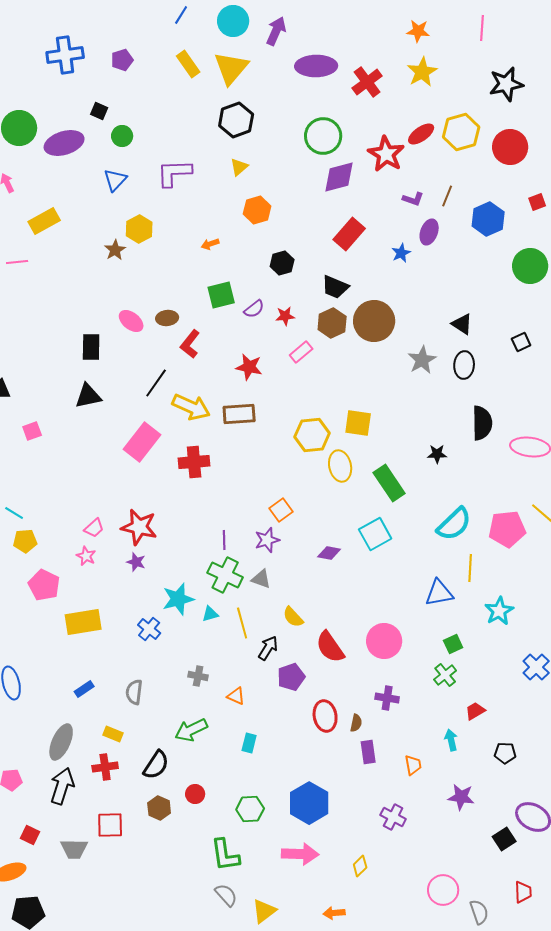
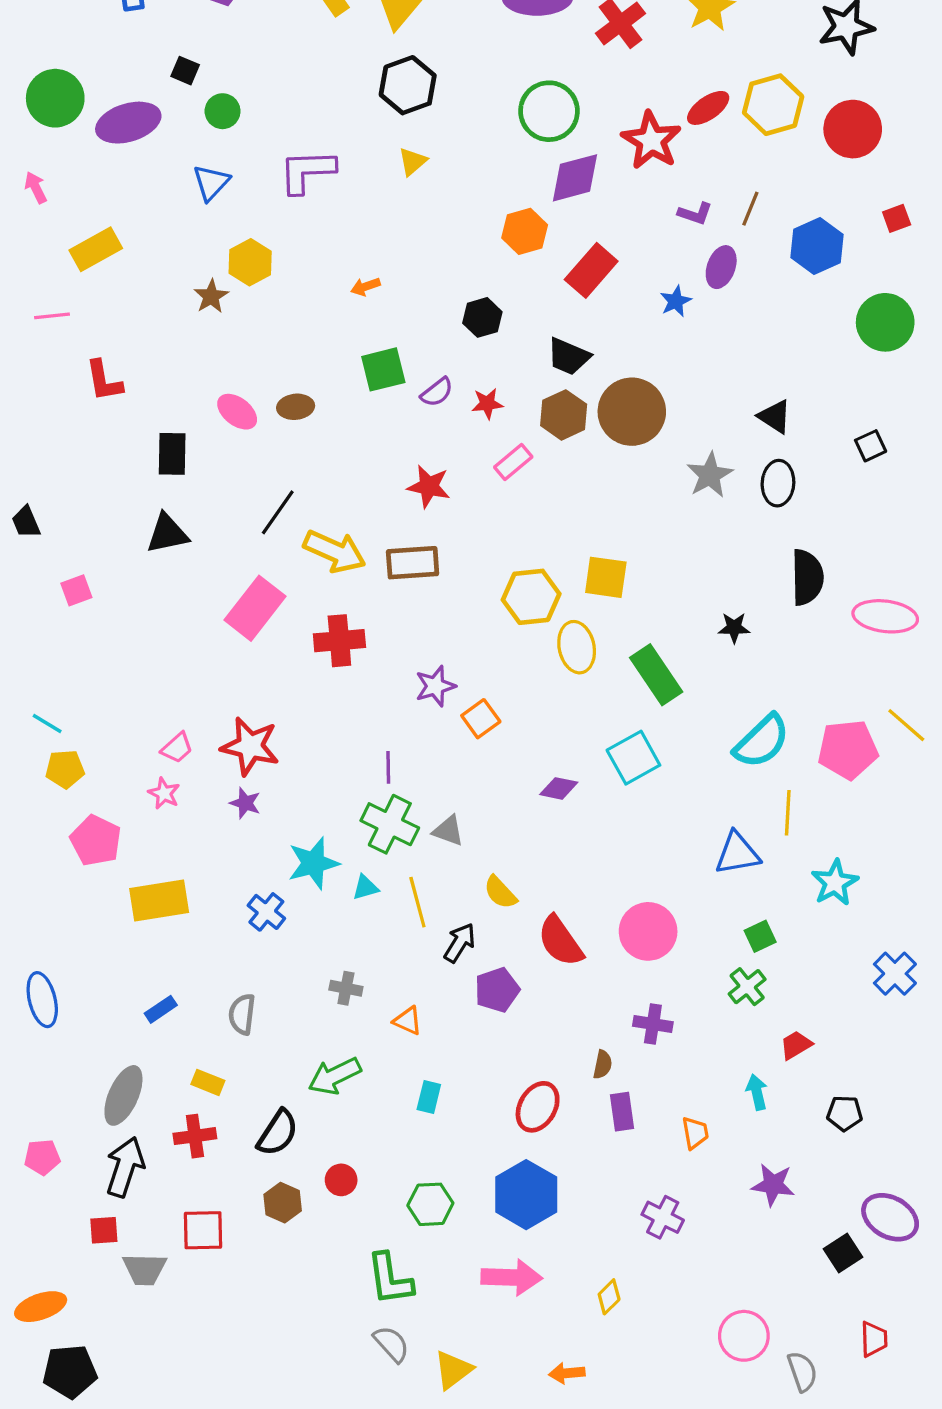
orange hexagon: (257, 210) -> (525, 231), moved
red L-shape: (190, 344) -> (104, 381), moved, turned -48
purple star: (267, 540) -> (435, 686), moved
red ellipse: (325, 716) -> (538, 1107), moved, turned 40
red square: (30, 835) -> (104, 1230), moved, turned -30

